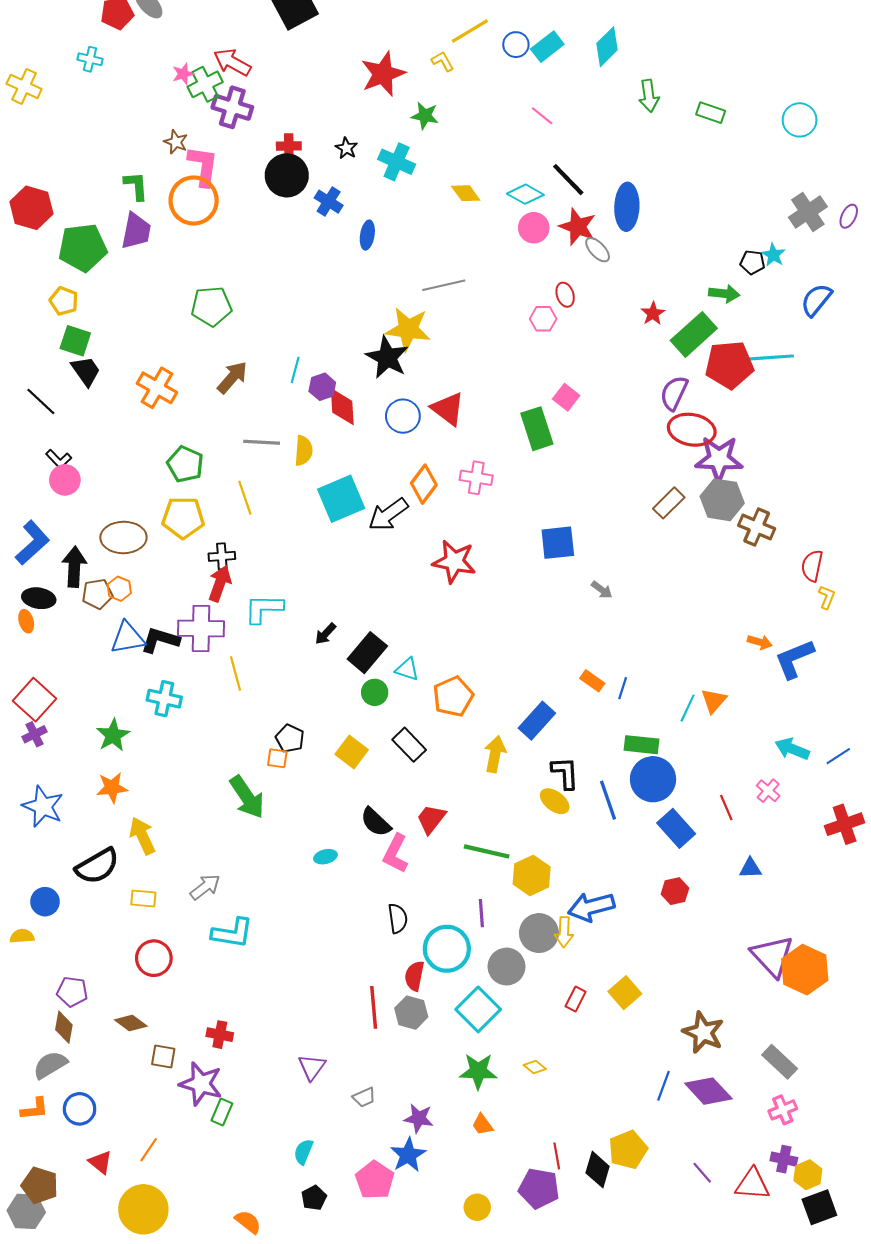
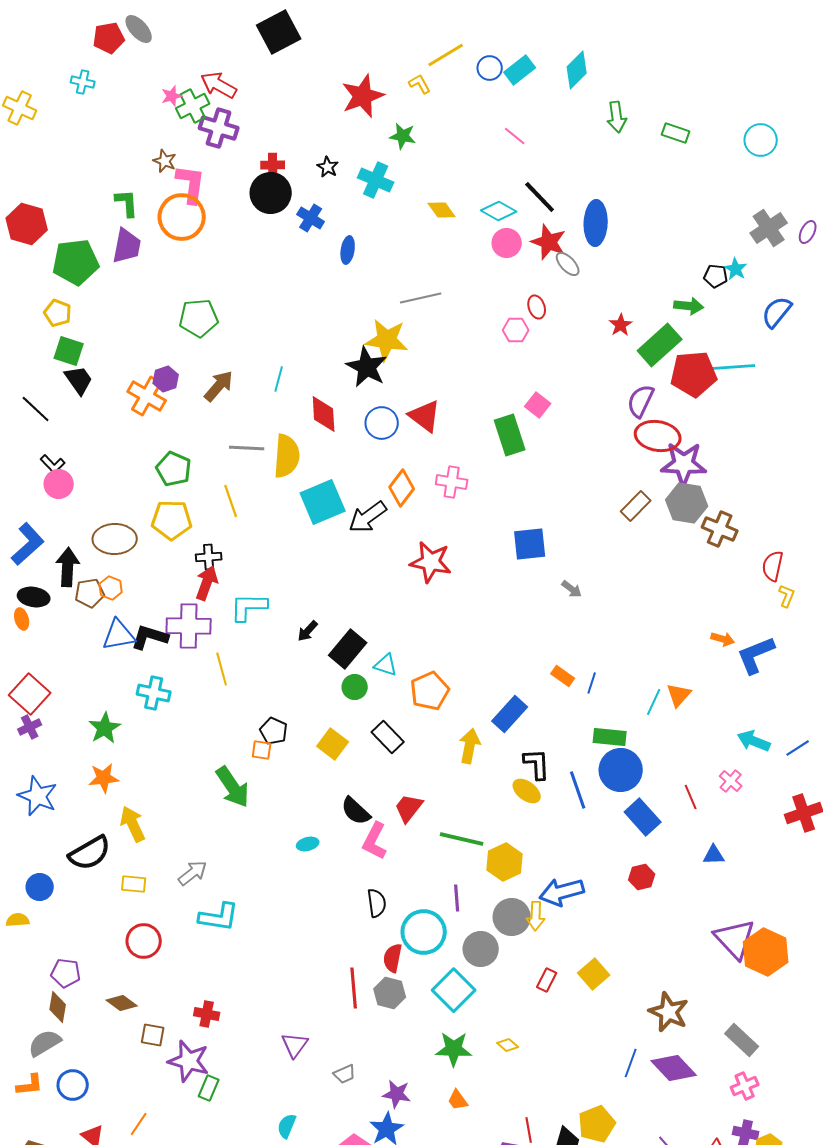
purple hexagon: (322, 387) -> (166, 379), moved
yellow semicircle: (303, 451) -> (287, 456), size x1.5

